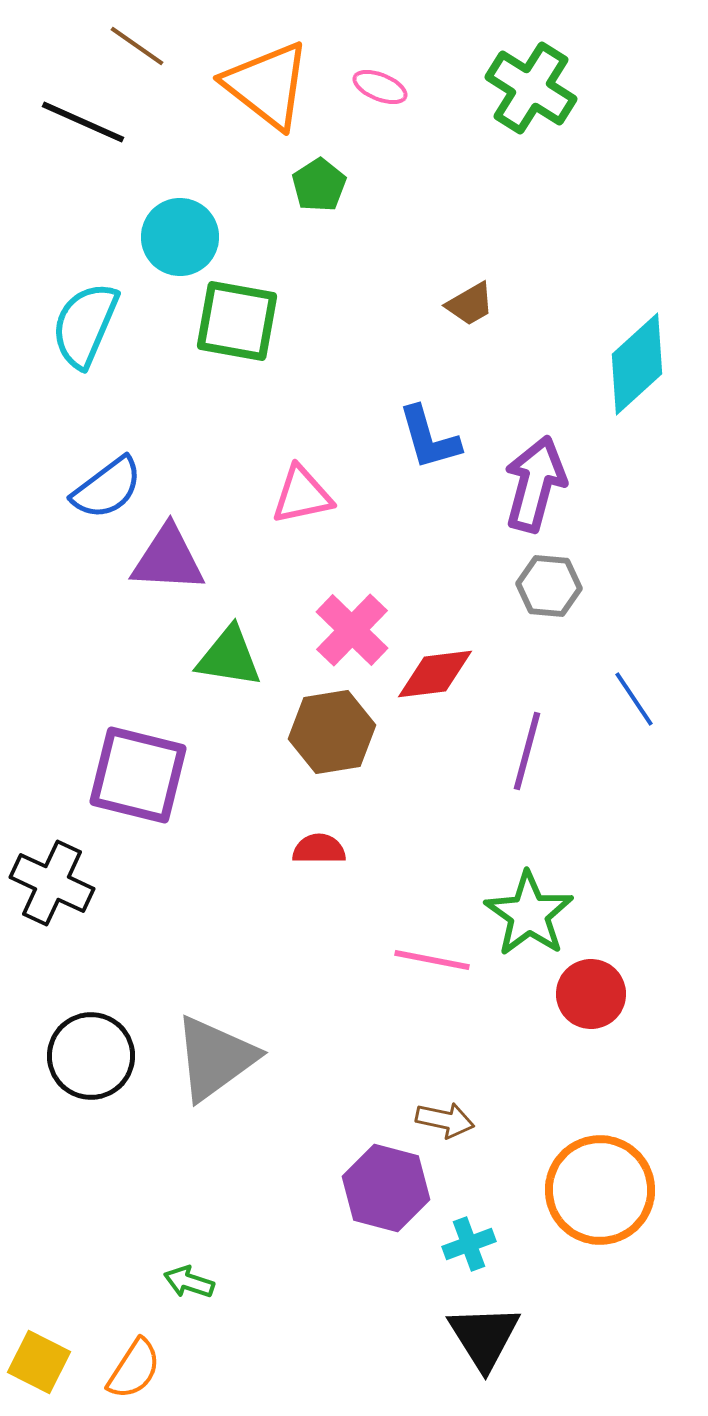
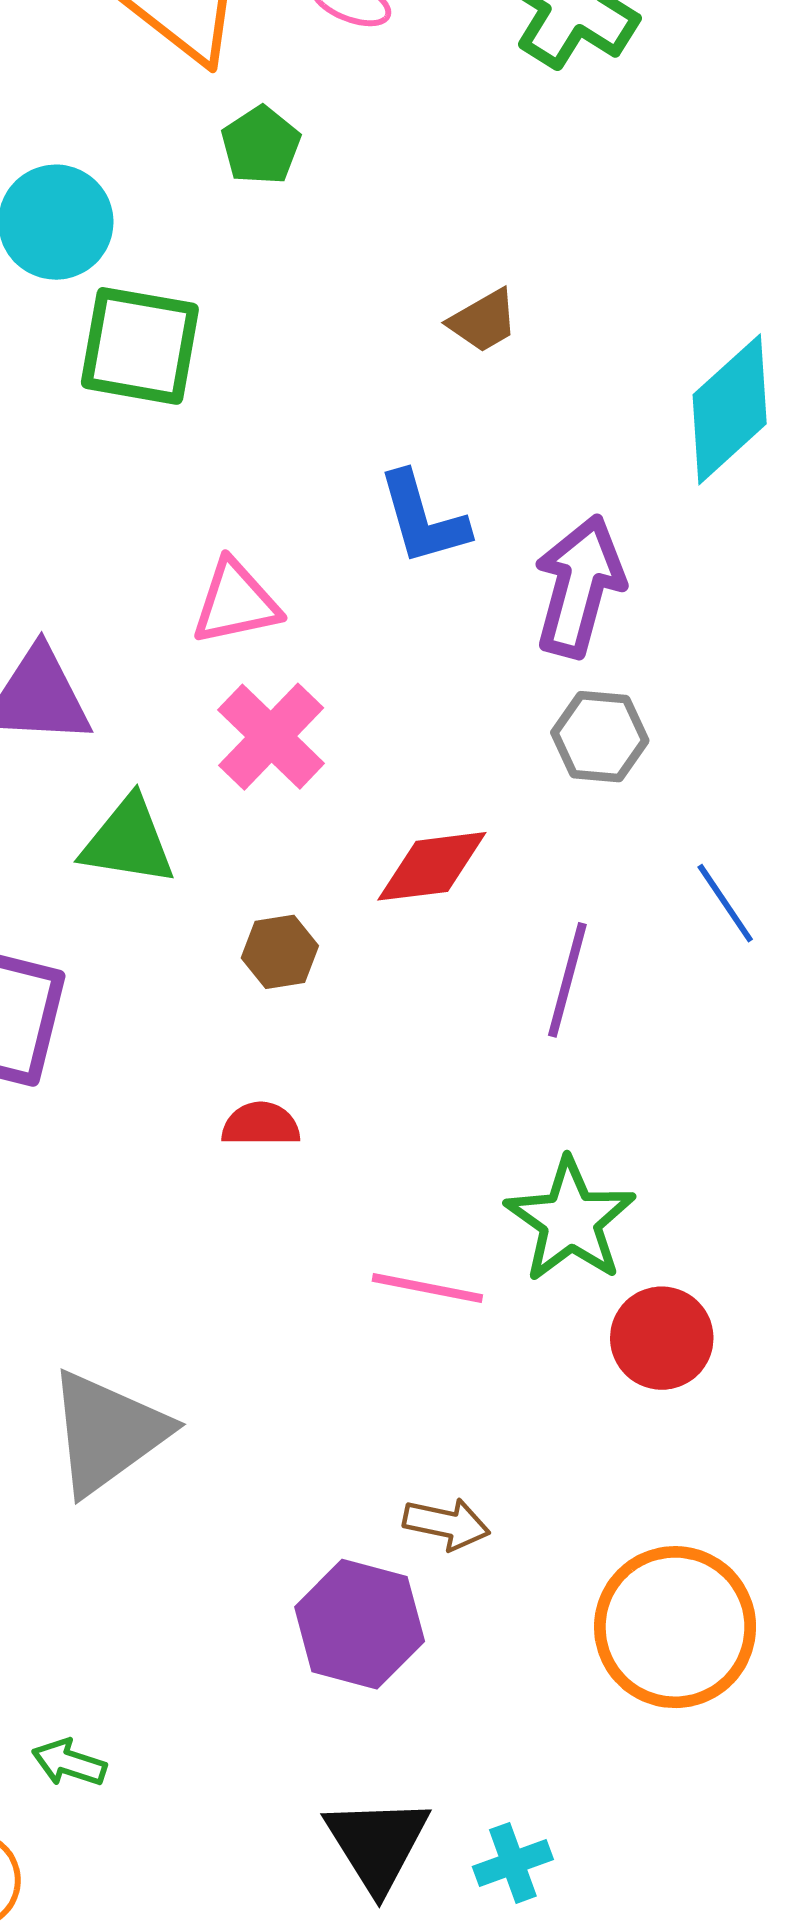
pink cross: (352, 630) -> (271, 737), moved
brown hexagon: (332, 732) -> (280, 952), size x0.6
cyan cross: (469, 1244) -> (513, 1863), moved
black triangle: (484, 1337) -> (377, 1844), moved

